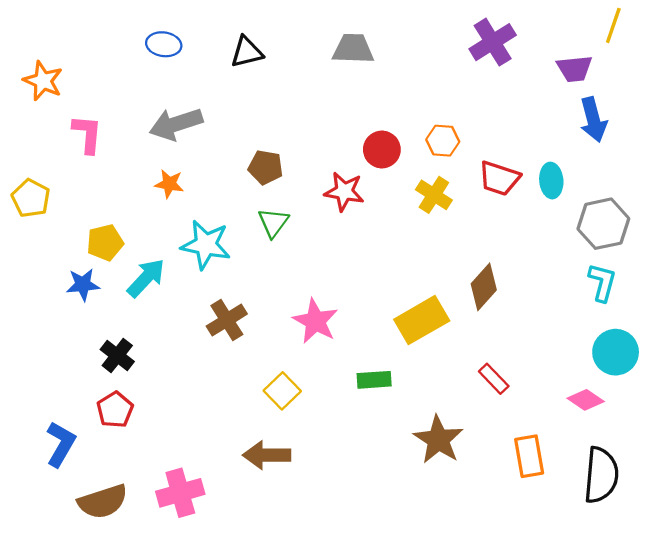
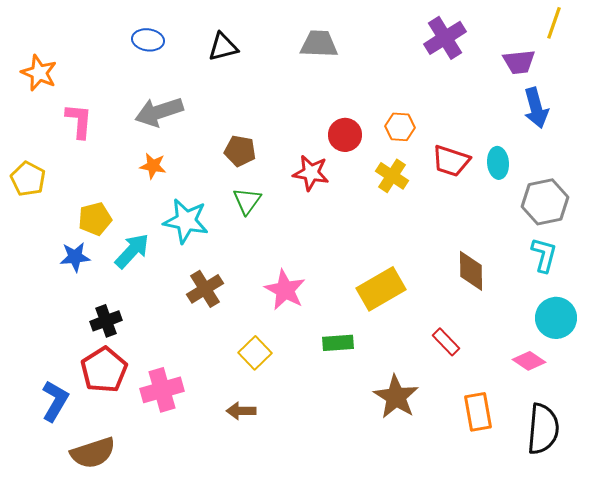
brown diamond: (484, 287) -> (471, 271), moved, turned -42
black cross: (117, 355) -> (106, 321), turned 32
red pentagon: (115, 410) -> (104, 370), size x1.4
brown arrow: (267, 455) -> (241, 411), size x0.7
pink cross: (180, 493) -> (162, 390), moved

